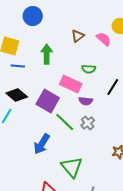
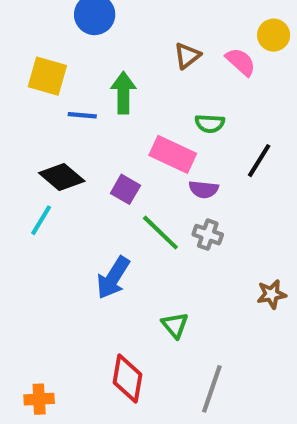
blue line: (18, 66) -> (82, 115), moved
purple square: (48, 101) -> (125, 189), size x0.6
gray cross: (88, 123) -> (208, 235), turned -32
green triangle: (72, 167) -> (175, 325), size x0.6

